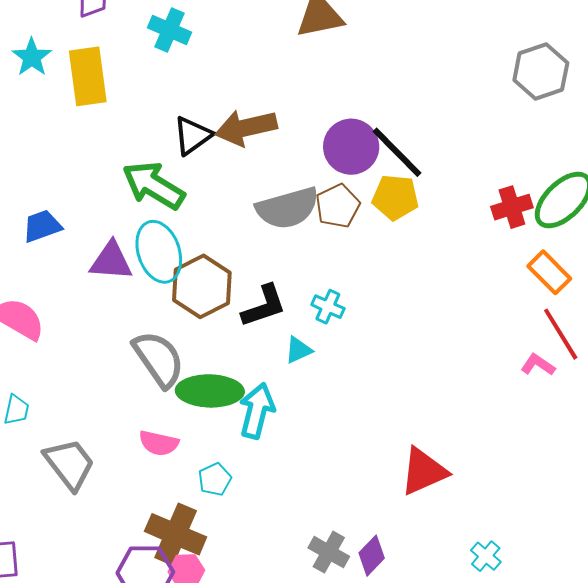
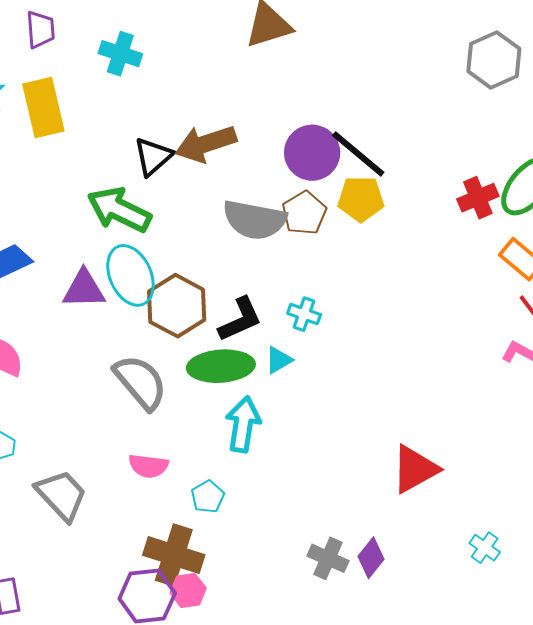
gray semicircle: (287, 208) -> (255, 220), turned 32
green ellipse: (210, 391) -> (221, 366), moved

